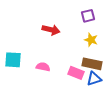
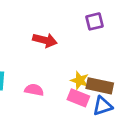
yellow star: (91, 40) -> (80, 80), moved

